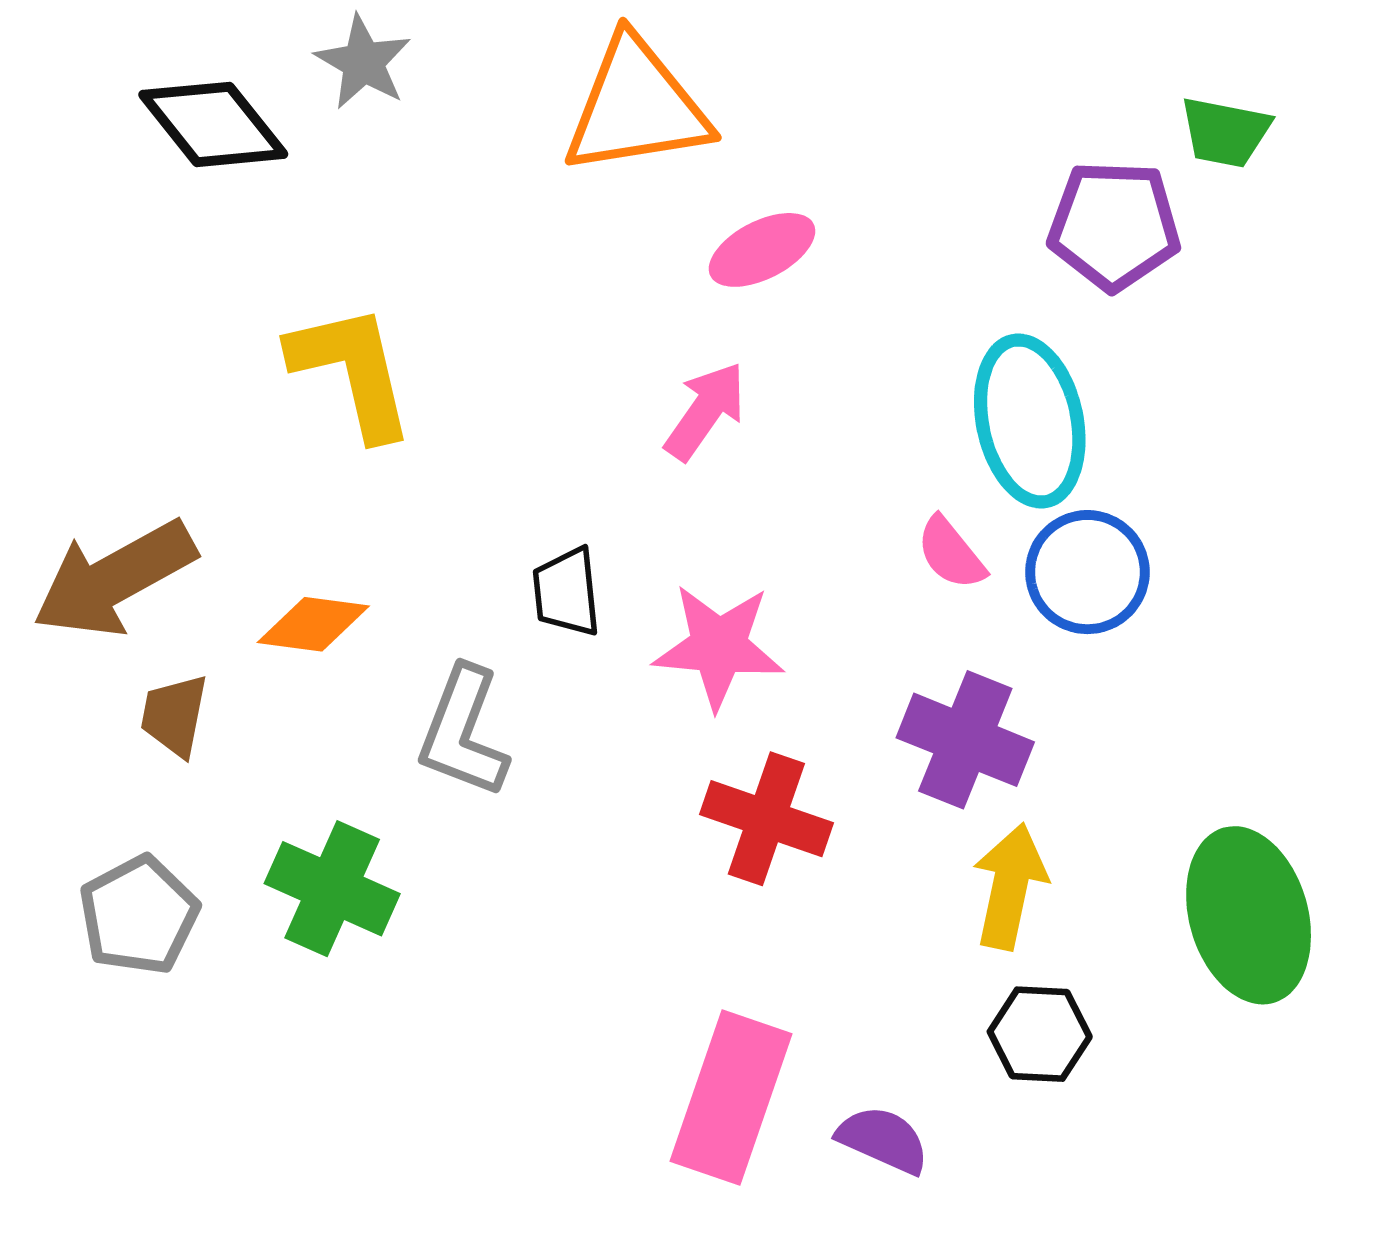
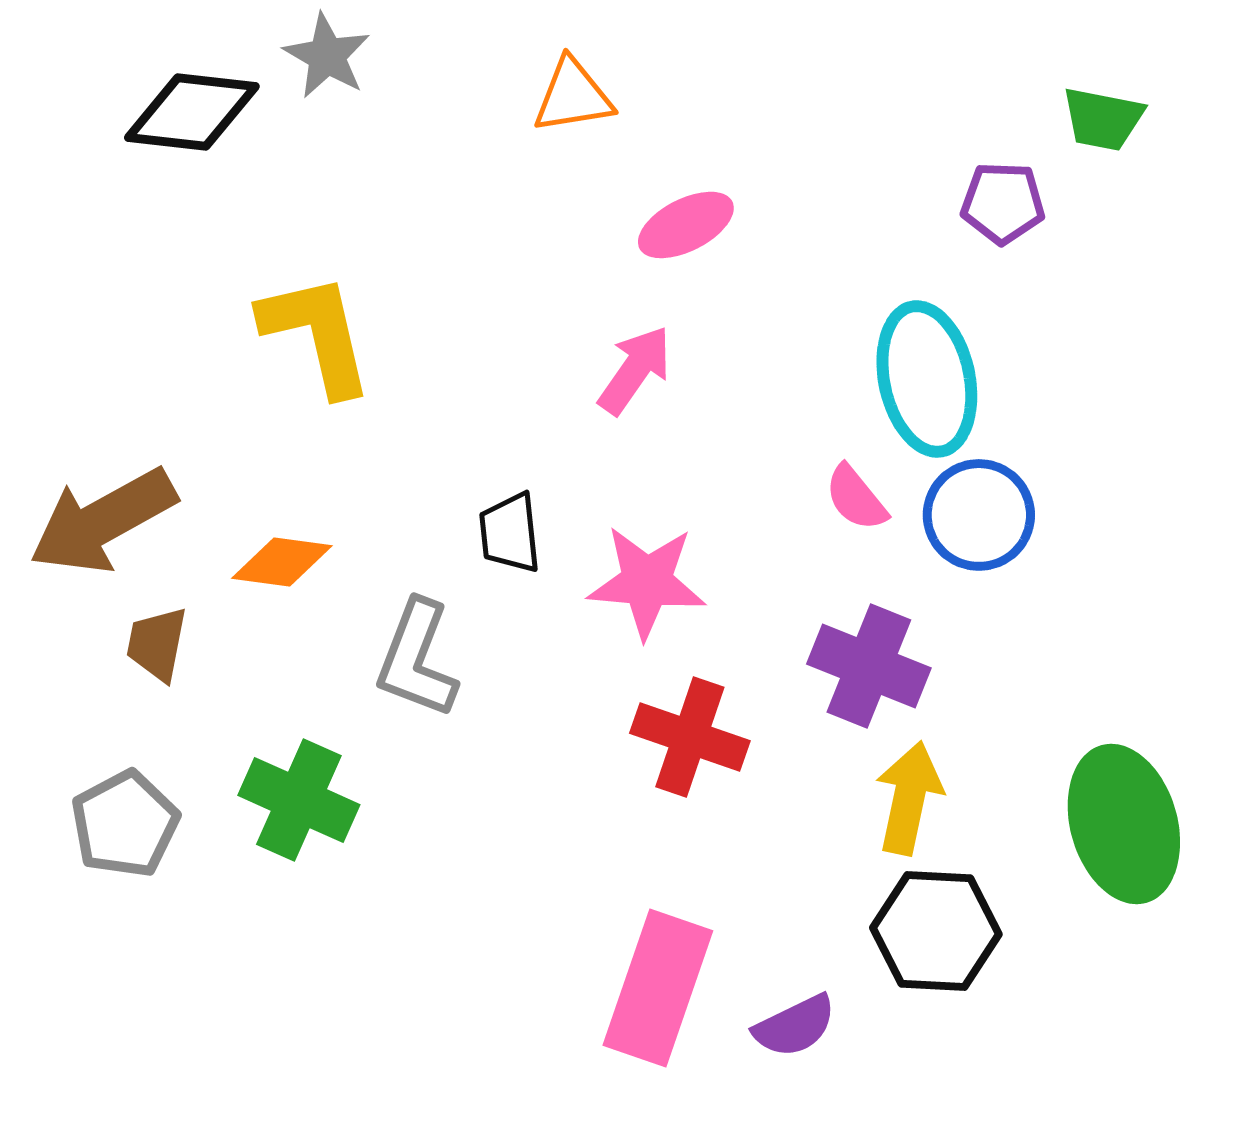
orange triangle: (636, 107) -> (573, 96), size x0.6
black diamond: (213, 124) -> (192, 112), turned -45
purple pentagon: (1114, 225) -> (1003, 203), size x0.7
black hexagon: (1040, 1034) -> (936, 931), size x1.4
purple semicircle: (883, 1140) -> (795, 1026), turned 130

